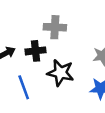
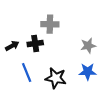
black star: (60, 73) -> (56, 78), moved

